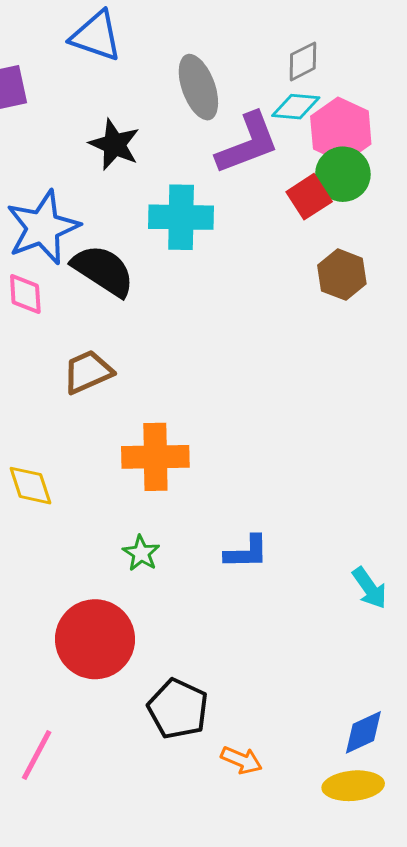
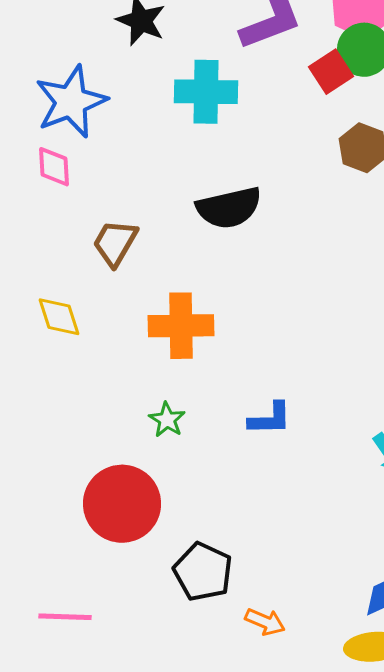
black semicircle: (103, 270) -> (229, 208), moved, turned 134
brown trapezoid: (88, 372) -> (115, 243), turned -36
yellow diamond: (30, 486) -> (59, 317), moved
pink line: (37, 755) -> (65, 617), turned 64

